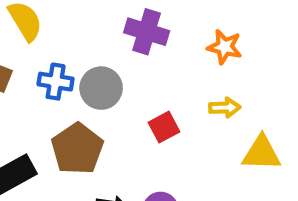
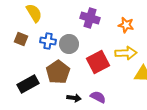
yellow arrow: (225, 108) -> (126, 53), size x1.5
red square: (164, 127) -> (98, 62), size x1.6

